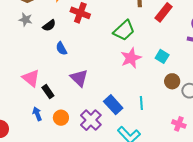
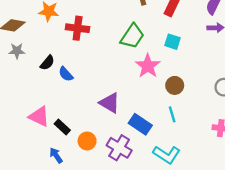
black semicircle: (49, 25) -> (47, 63), moved
cyan square: (162, 56) -> (173, 42), moved
purple triangle: (79, 78) -> (110, 103), moved
brown circle: (172, 81) -> (175, 85), moved
orange circle: (61, 118) -> (87, 141), moved

